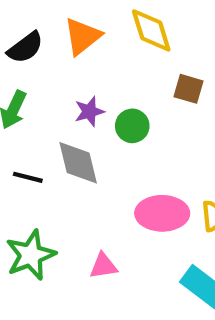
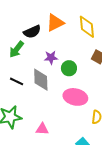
black semicircle: (25, 48) -> (32, 32), moved
pink ellipse: (162, 213) -> (75, 97), moved

